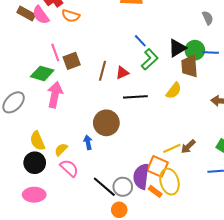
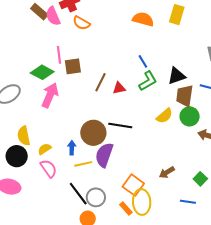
green circle: (195, 50) -> (190, 116), moved
black line: (135, 97) -> (120, 125), moved
yellow line: (172, 148) -> (83, 164), moved
purple semicircle: (141, 177) -> (104, 155), moved

